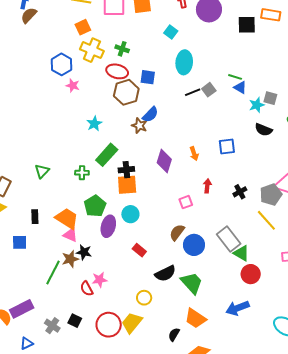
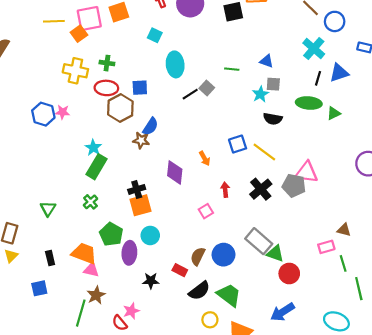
orange square: (83, 27) -> (79, 34), moved
blue hexagon: (62, 64) -> (43, 114), moved
blue triangle: (240, 87) -> (267, 61), moved
green rectangle: (107, 155) -> (96, 167), moved
green cross: (82, 173) -> (90, 202), turned -32
black cross: (240, 192) -> (261, 189), size x1.5
gray pentagon: (271, 195) -> (294, 186), turned -30
yellow line: (266, 220) -> (264, 152), moved
brown semicircle: (177, 232) -> (198, 256), moved
red rectangle: (139, 250) -> (180, 270), moved
black star: (84, 252) -> (151, 281), moved
yellow circle: (144, 298) -> (210, 320), moved

